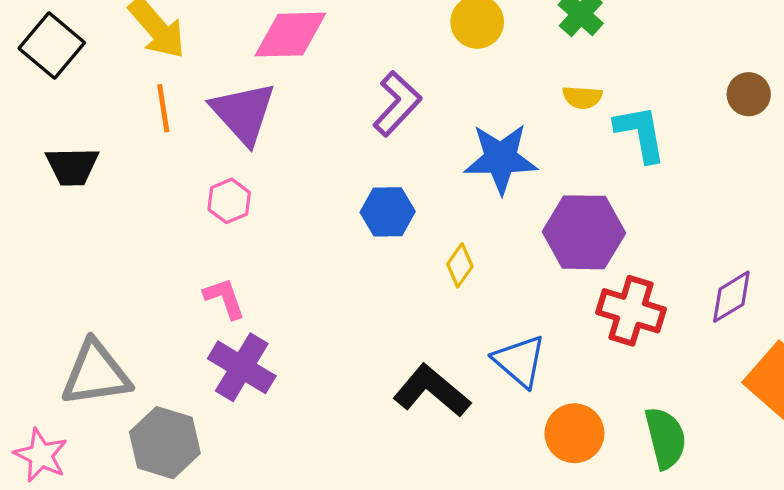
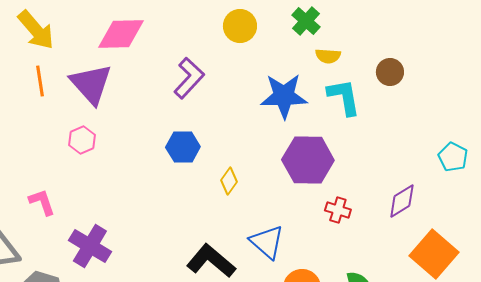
brown circle: (749, 94) -> (390, 72), moved
yellow semicircle: (582, 97) -> (328, 56), moved
blue star: (501, 159) -> (284, 96), moved
pink L-shape: (224, 298) -> (42, 202), moved
red cross: (631, 311) -> (338, 210), size x0.6

